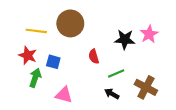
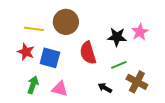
red semicircle: (94, 56) -> (88, 53), size x1.6
blue square: (53, 62) -> (50, 58), size x1.5
green line: (116, 74) -> (119, 65), moved
green arrow: (35, 78) -> (33, 85), moved

